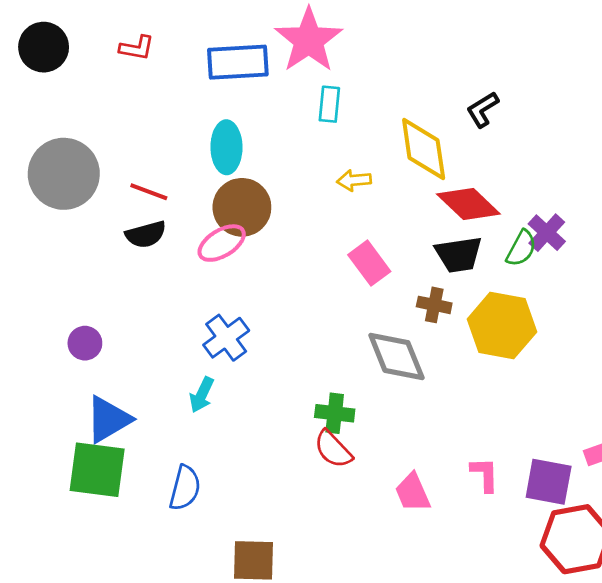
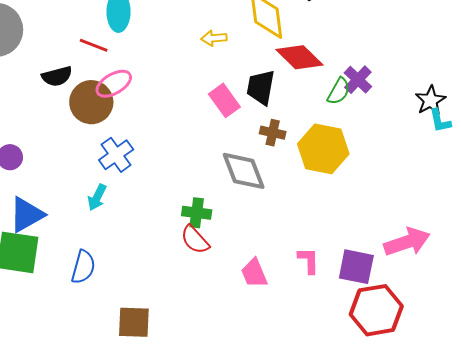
red line: (149, 192) -> (94, 45), moved
brown circle: (242, 207) -> (91, 102), moved
black trapezoid: (459, 254) -> (261, 87), moved, turned 108

